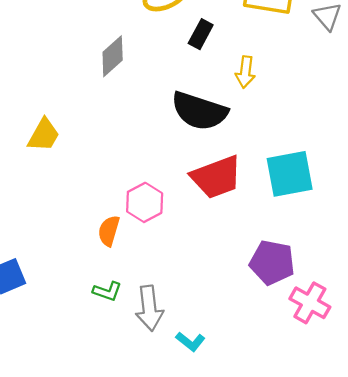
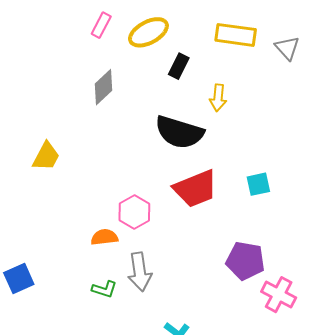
cyan square: (290, 174) -> (258, 184), size x0.6
orange semicircle: (109, 231) -> (104, 237), turned 68
gray arrow: (149, 308) -> (140, 272), moved

